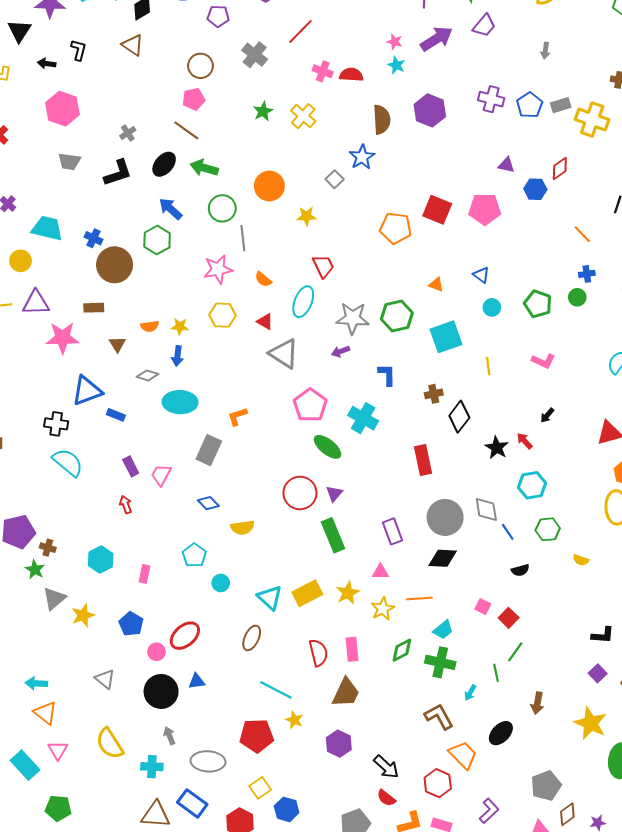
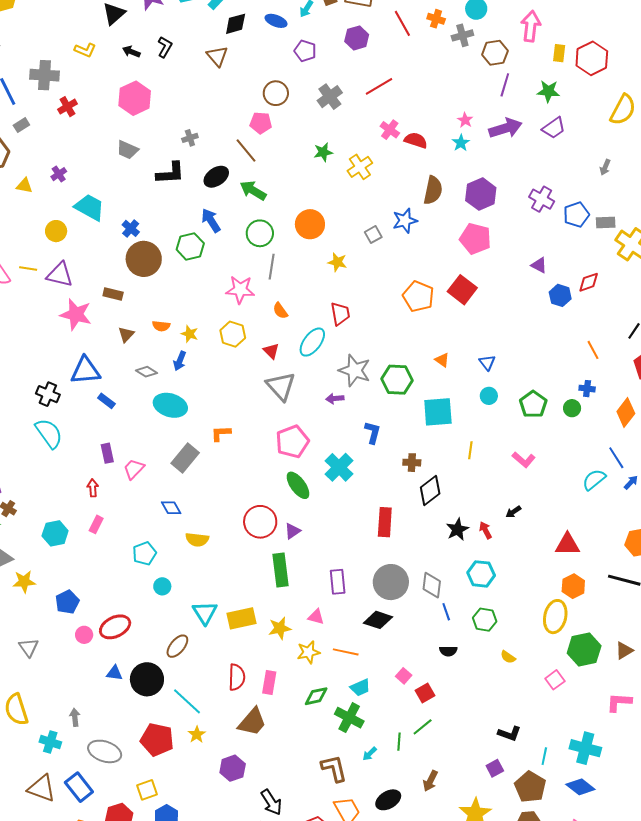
pink pentagon: (485, 209) -> (475, 239), moved
pink rectangle: (145, 574) -> (96, 524), moved
black circle: (161, 691) -> (147, 679), moved

